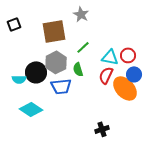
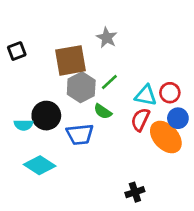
gray hexagon: (56, 62) -> (81, 87), moved
green semicircle: (78, 69) -> (103, 111), turned -40

